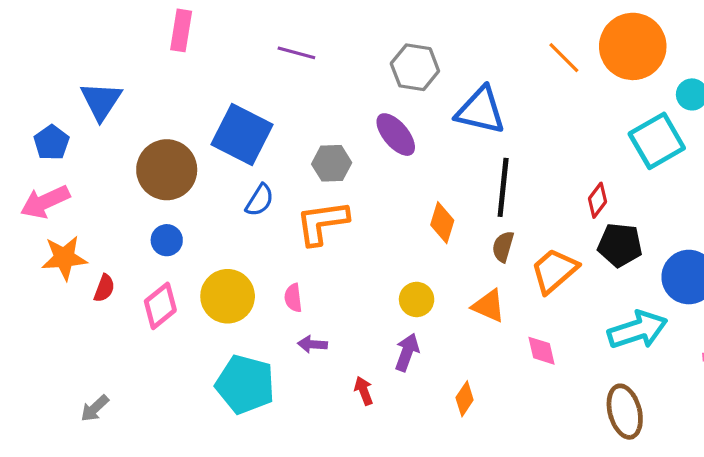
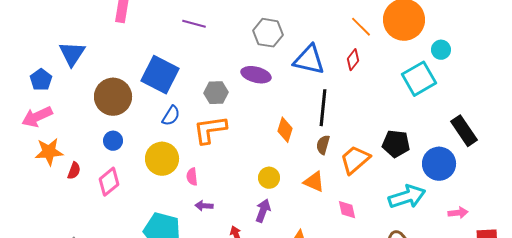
purple ellipse: (396, 135) -> (256, 75), turned -36
red diamond: (598, 200) -> (353, 60), moved
yellow circle: (228, 296) -> (162, 159), moved

